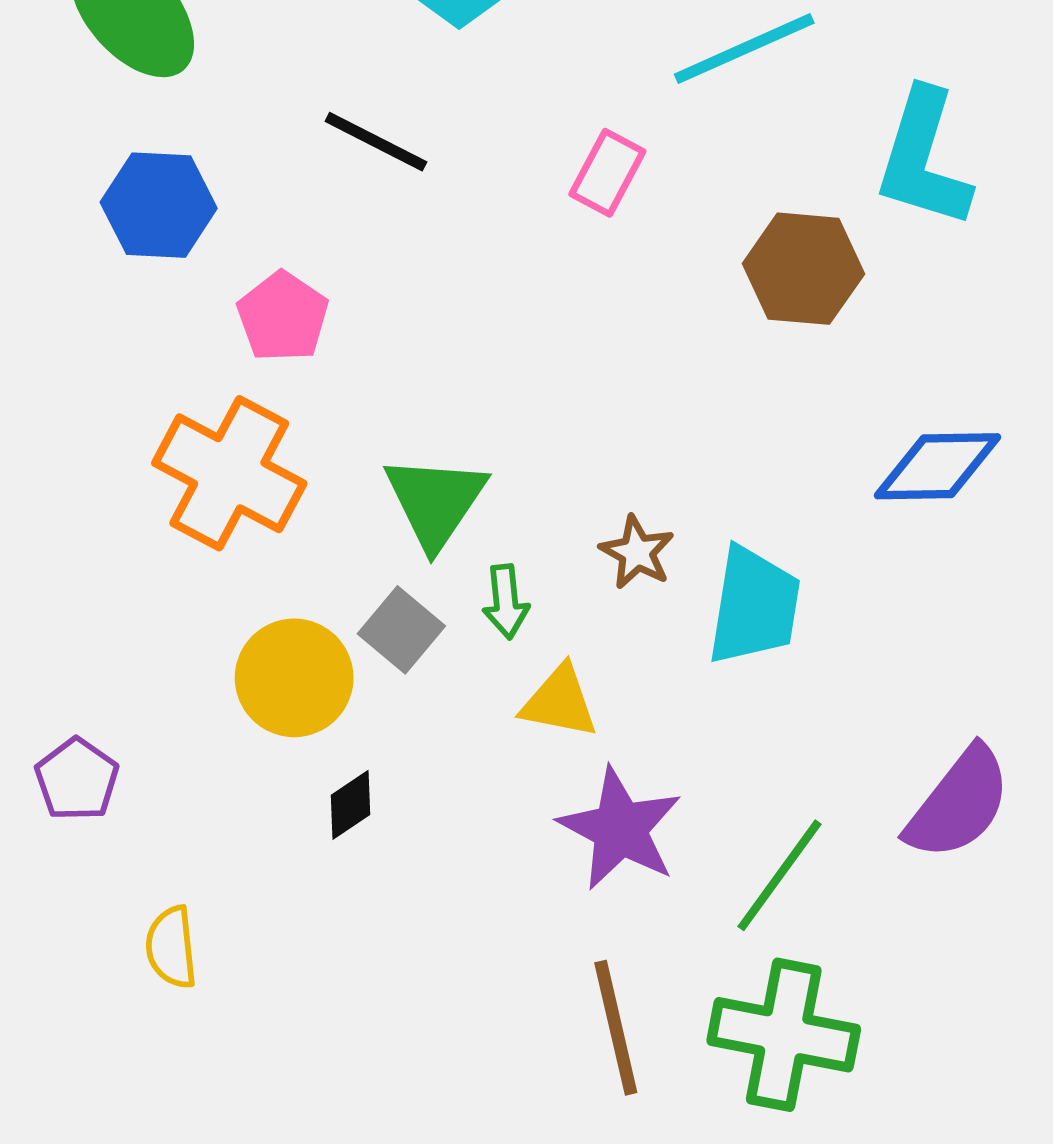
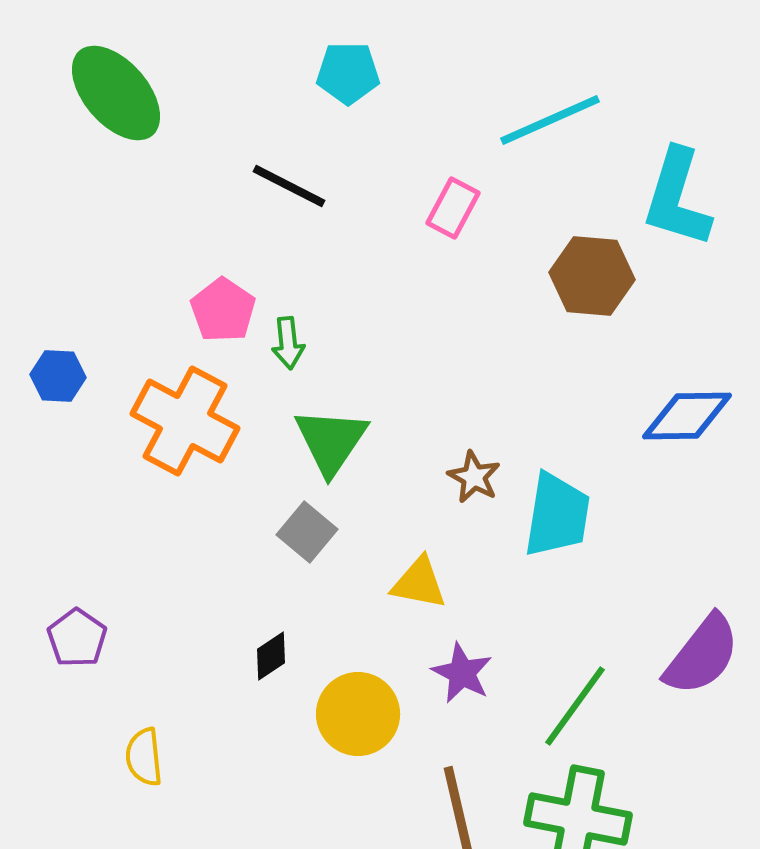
blue hexagon: (159, 205) -> (58, 376), moved, size x0.7
green arrow: (506, 602) -> (288, 343), moved
yellow circle: (294, 678) -> (358, 714), moved
purple star: (620, 829) -> (462, 673), size x0.7

